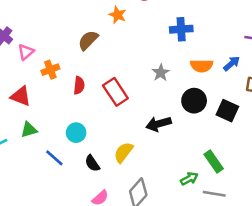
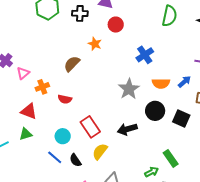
blue cross: (181, 29) -> (145, 55), turned -30
gray star: (161, 73) -> (129, 89), size x1.5
red semicircle: (79, 85) -> (65, 99), turned 96
red rectangle: (115, 92) -> (90, 127), moved
red triangle: (21, 96) -> (29, 111), moved
blue line: (54, 158) -> (55, 157), moved

